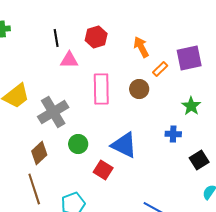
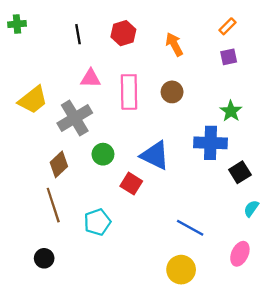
purple square: (189, 58) -> (229, 57), size x0.6
pink triangle: (69, 60) -> (91, 78), moved
orange rectangle: (160, 69) -> (227, 26), moved
blue cross: (173, 134) -> (210, 143), size x1.8

